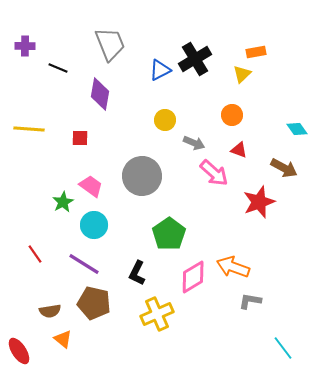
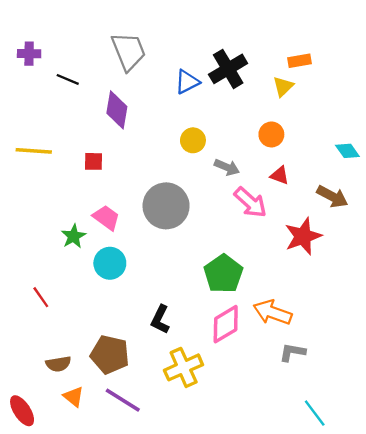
green pentagon: (169, 234) -> (223, 274), moved
purple line: (84, 264) -> (123, 400), moved
cyan line: (283, 348) -> (315, 413), moved

